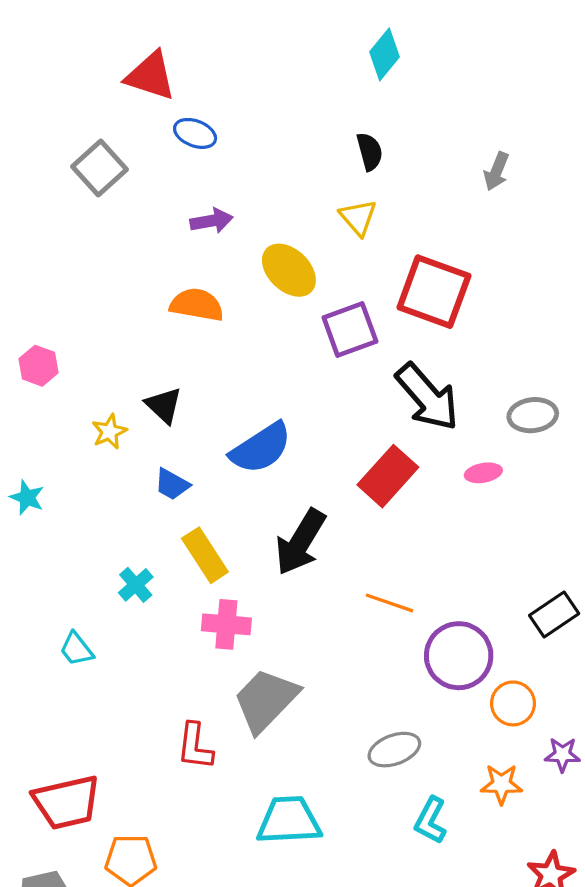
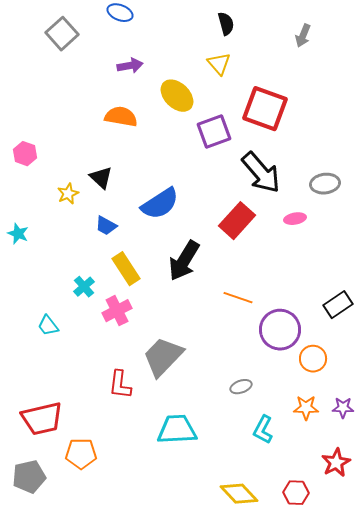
pink cross: (226, 624) -> (117, 311), moved, turned -32
gray ellipse: (394, 750) -> (241, 387), size x0.7
purple star: (562, 755) -> (343, 408), moved

